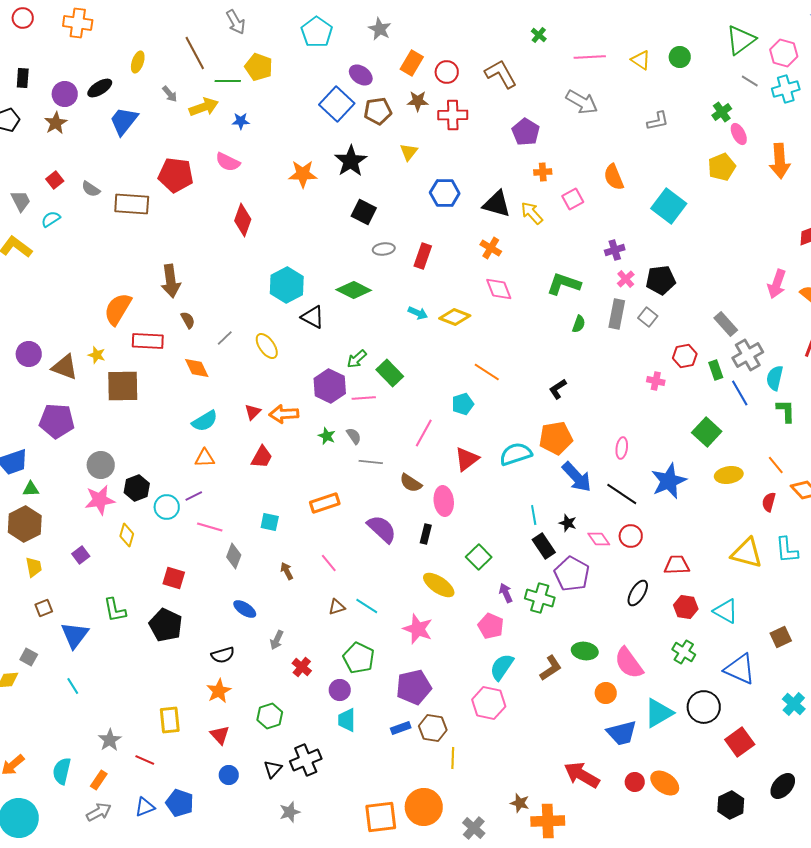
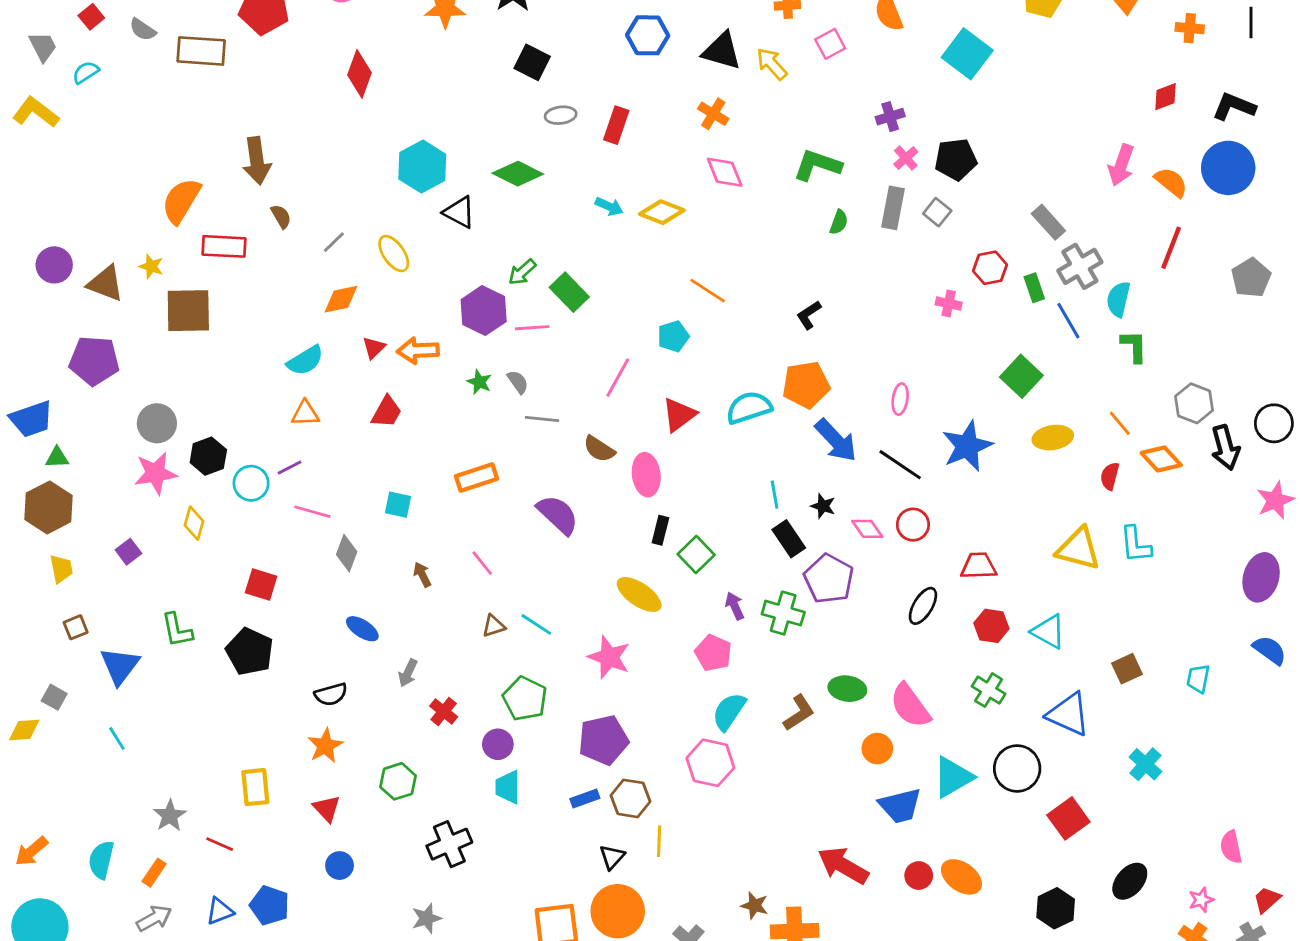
orange diamond: (197, 368) -> (341, 299), moved, turned -76
black rectangle: (426, 534) -> (660, 530), moved
black triangle: (273, 769) -> (612, 857), moved

